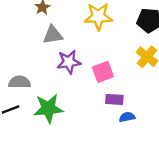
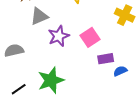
gray semicircle: (20, 82) -> (14, 50), moved

